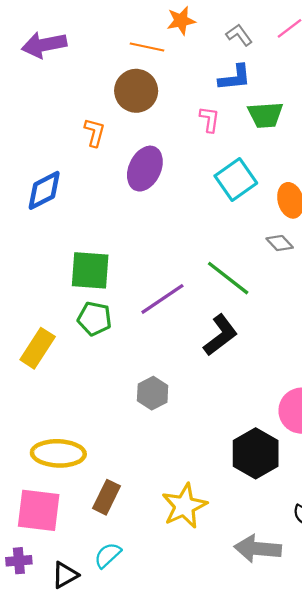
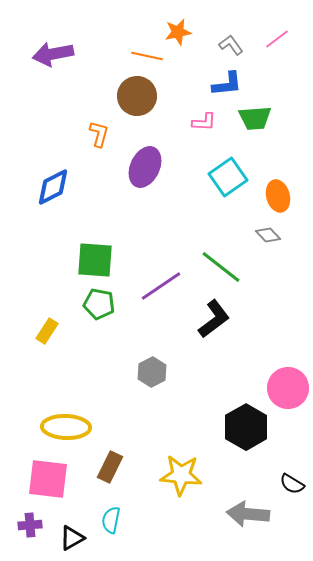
pink L-shape: (210, 119) -> (204, 122), turned 85
yellow rectangle: (38, 348) -> (47, 331), size x0.7
yellow star: (184, 506) -> (181, 475), turned 30
cyan semicircle: (108, 555) -> (111, 520), turned -36

